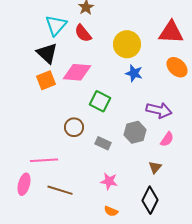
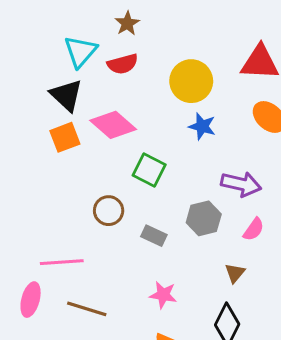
red semicircle: (83, 33) -> (123, 64), turned -66
pink diamond: (77, 72) -> (113, 125), turned 36

